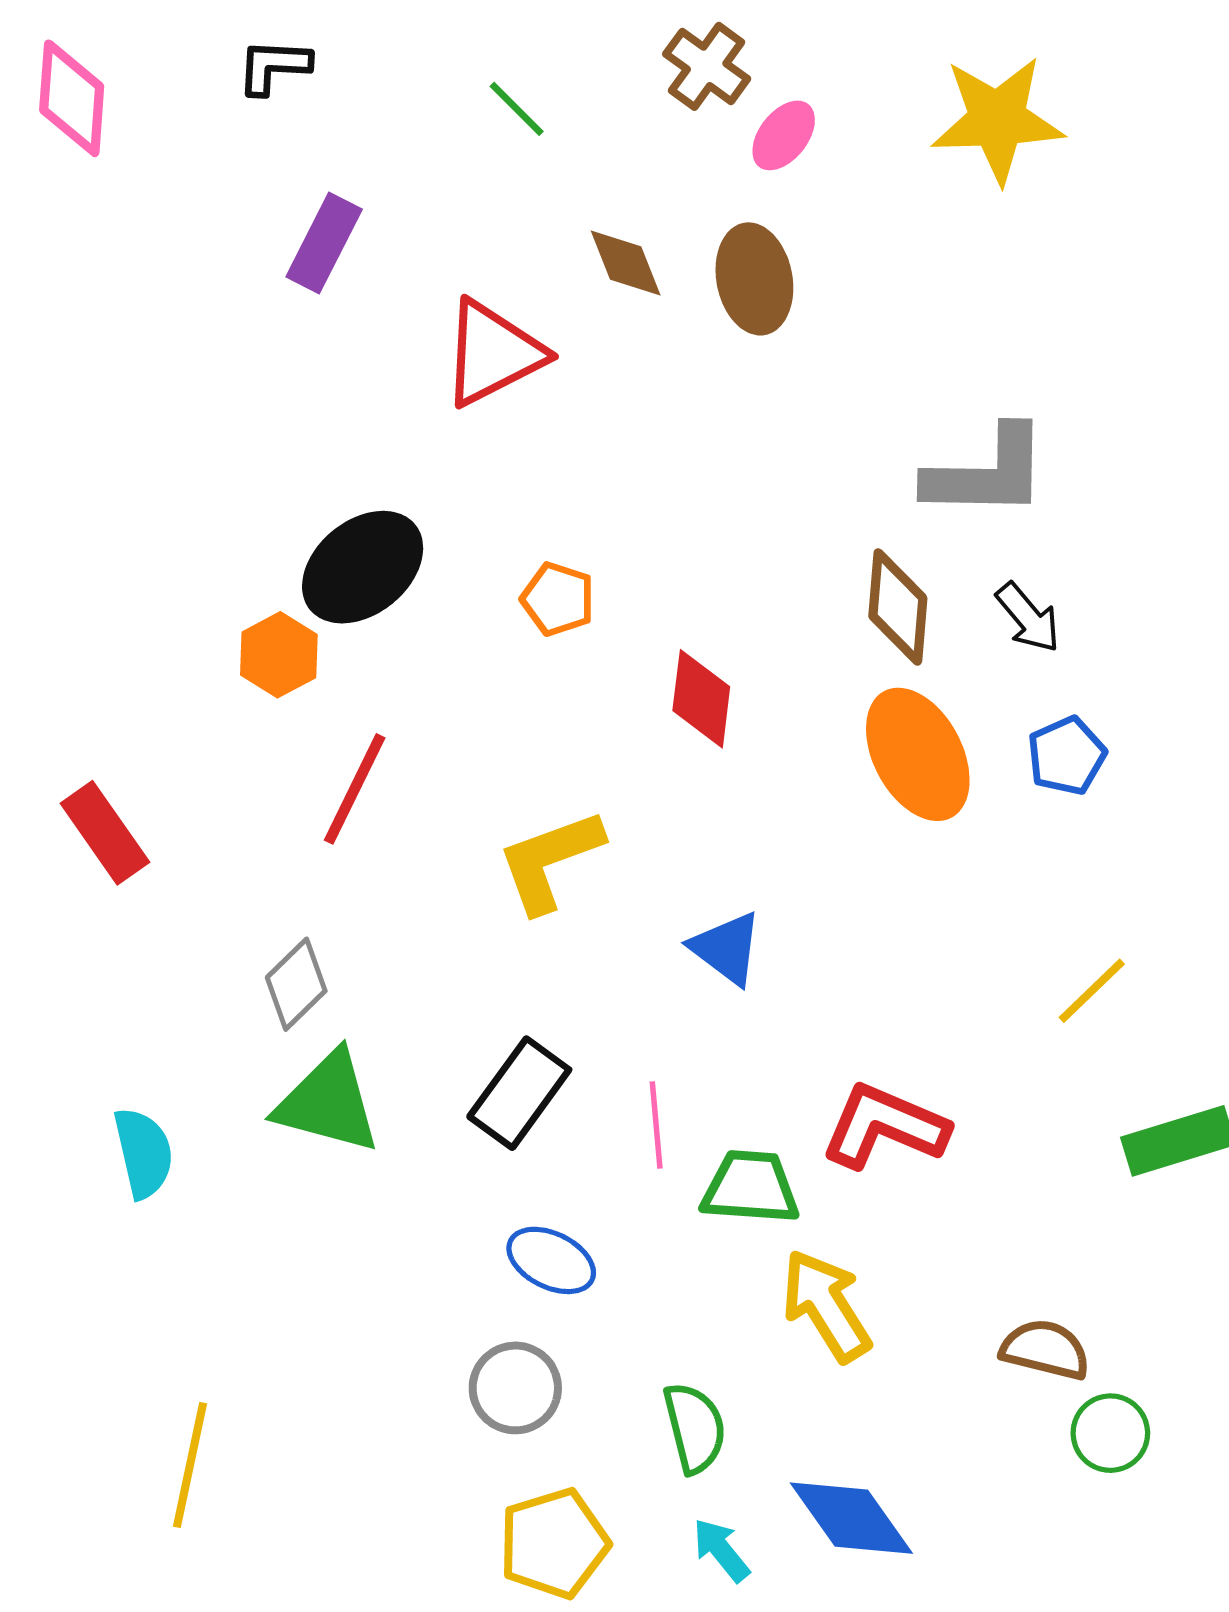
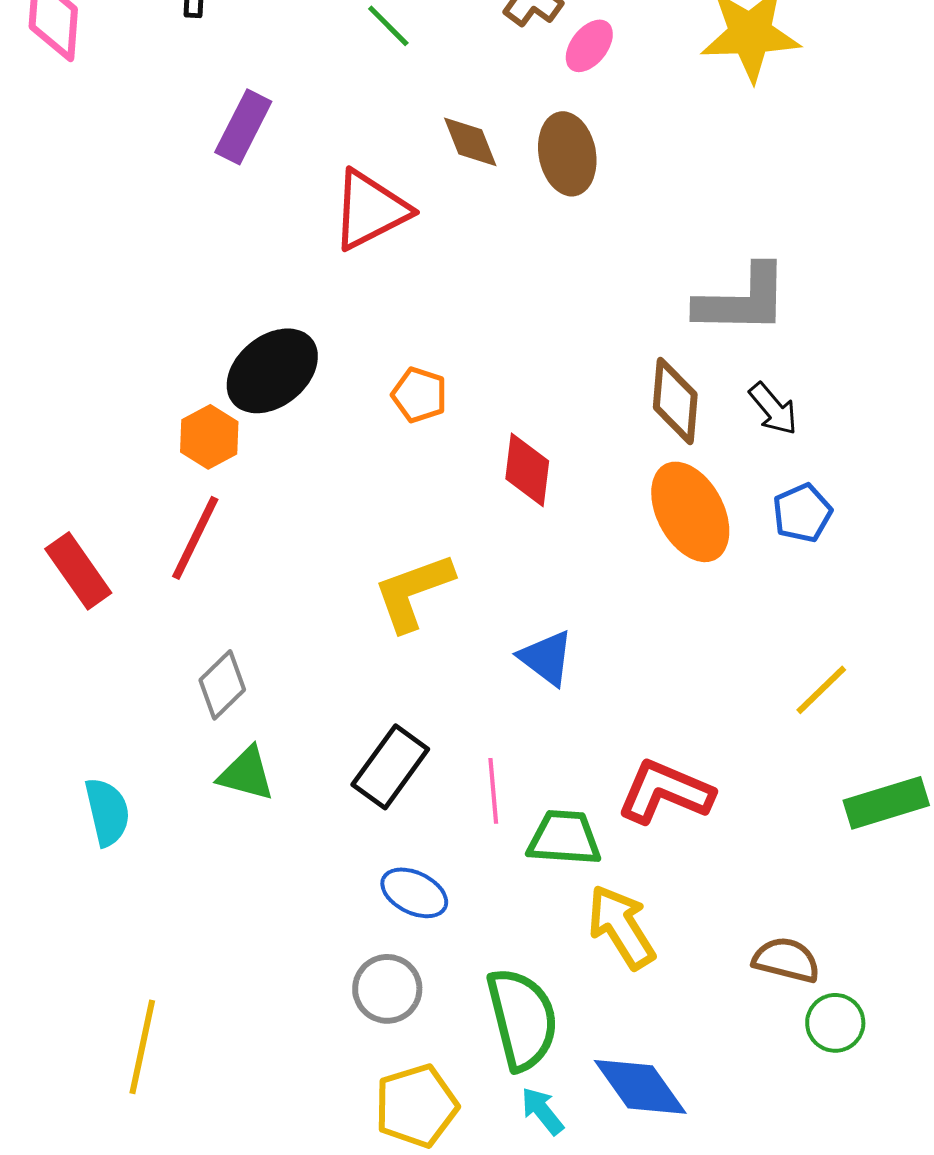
red line: (355, 789) -> (195, 538), moved
green triangle: (328, 1102) -> (246, 774), size x0.7
green semicircle: (695, 1428) -> (522, 1019), size x1.5

